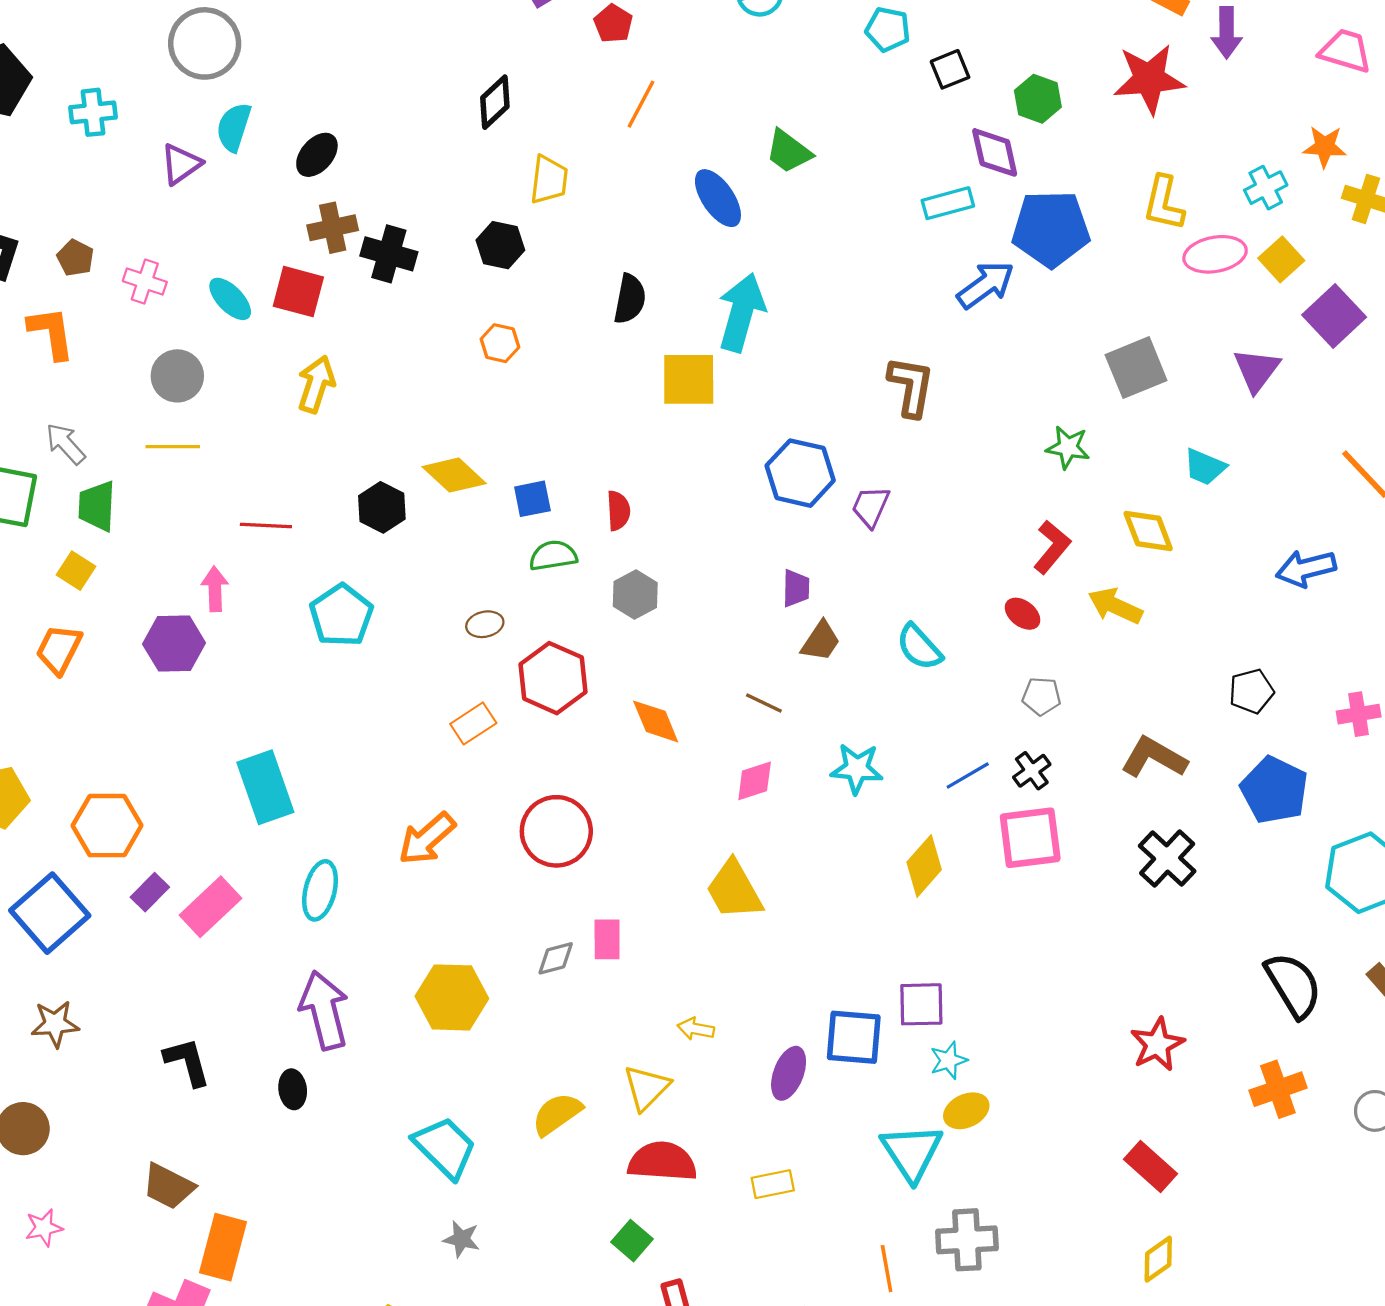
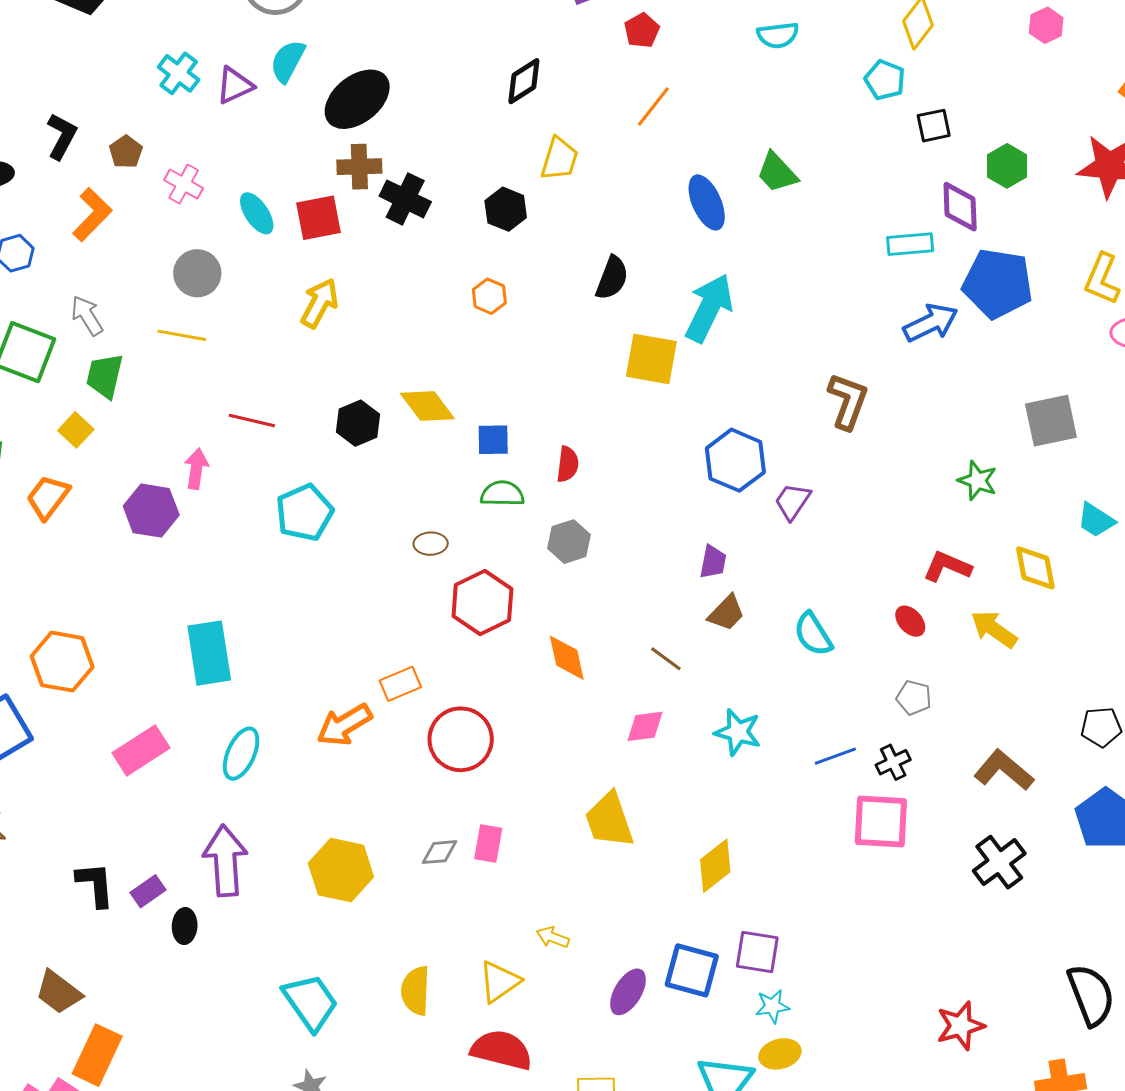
cyan cross: (93, 112) -> (179, 73), moved, turned 33
black ellipse: (317, 155) -> (357, 99), size x1.6
red square: (298, 292) -> (319, 218), turned -36
orange L-shape: (51, 333) -> (92, 215), turned 42
red L-shape: (1052, 547) -> (947, 567), turned -117
orange rectangle: (473, 723) -> (400, 684), moved
yellow diamond: (924, 866) -> (715, 866), moved
purple rectangle: (150, 892) -> (148, 891), moved
yellow semicircle: (557, 1114) -> (416, 991), turned -63

